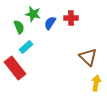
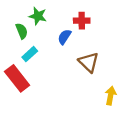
blue semicircle: (50, 23) -> (64, 37), moved
brown triangle: (88, 57) -> (89, 62), moved

